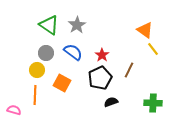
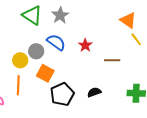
gray circle: (46, 53) -> (36, 51), moved
brown line: (129, 70) -> (112, 60), turned 63
black pentagon: (100, 78) -> (62, 94), moved

